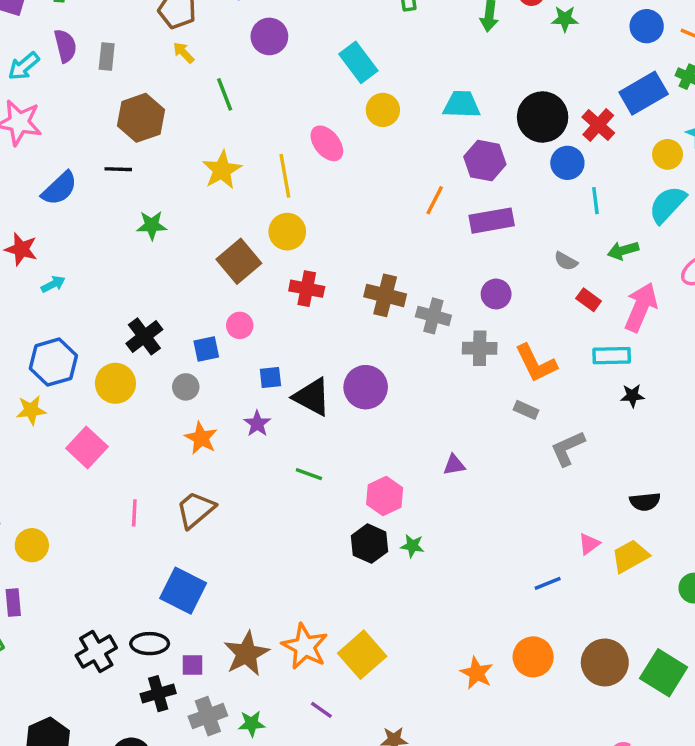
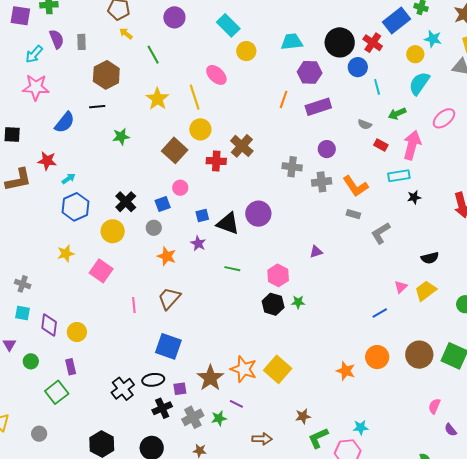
brown cross: (385, 295) -> (242, 146), moved, turned 35
blue hexagon: (53, 362) -> (75, 207), moved
purple line: (321, 710) -> (236, 404), moved

